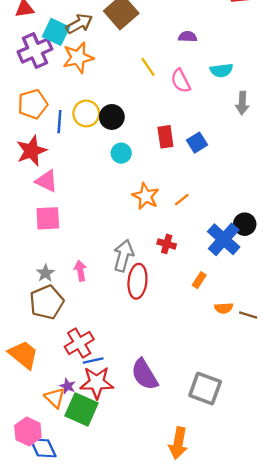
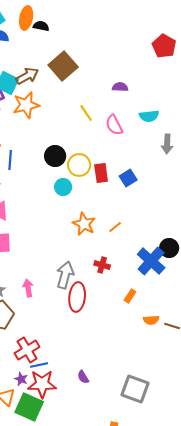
yellow circle: (86, 113) -> (79, 165), moved
purple semicircle: (144, 374) -> (83, 377), size x0.5
purple star: (68, 386) -> (21, 379), moved

